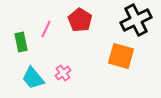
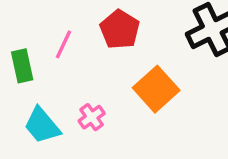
orange square: (121, 56) -> (156, 89), moved, turned 32

